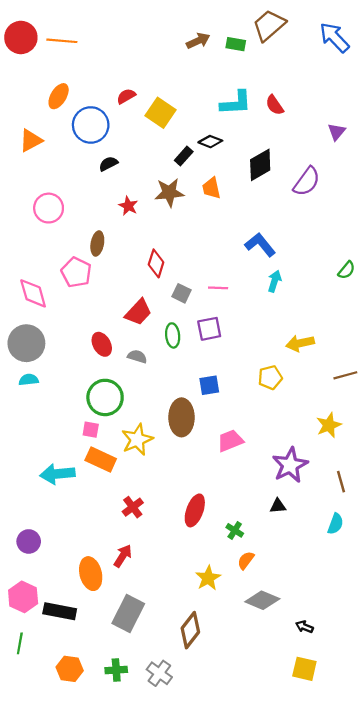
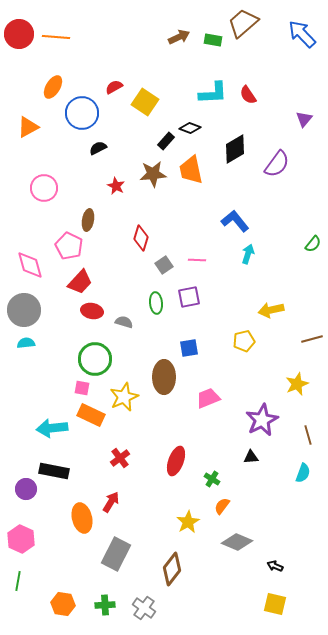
orange trapezoid: (211, 188) -> (191, 170), size x1.4
gray square: (182, 293) -> (164, 265), turned 30
red trapezoid: (138, 312) -> (80, 282), moved
red ellipse: (102, 344) -> (92, 311), turned -50
black rectangle: (60, 611) -> (54, 471), moved

